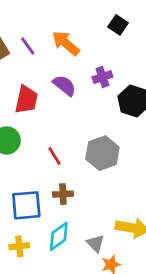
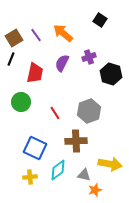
purple semicircle: (64, 85) -> (62, 63), turned -102
brown cross: (63, 194) -> (76, 141), moved, size x1.5
blue square: (26, 205) -> (35, 148), turned 30
gray triangle: (95, 243) -> (84, 175), turned -32

